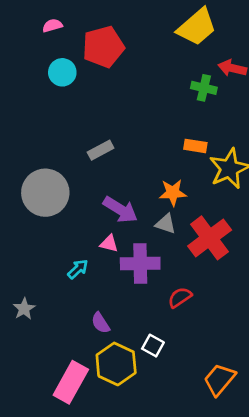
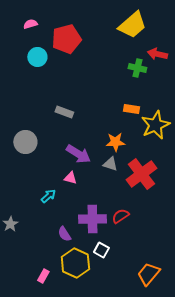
gray rectangle: (101, 150) -> (64, 112), turned 48
gray circle: (45, 193) -> (25, 142), size x0.7
purple cross: (140, 263) -> (92, 219), moved
pink rectangle: (71, 382) -> (43, 276), size x0.5

